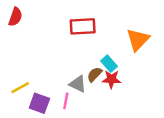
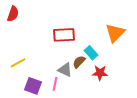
red rectangle: (83, 26) -> (64, 35), moved
red star: (111, 79) -> (100, 73), moved
yellow line: (20, 88) -> (18, 63), moved

